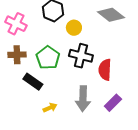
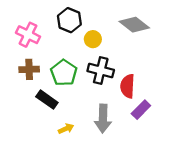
purple rectangle: (113, 103) -> (141, 110), moved

